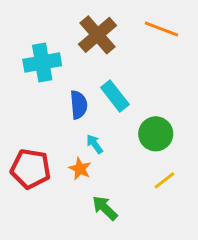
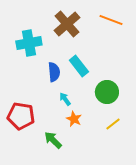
orange star: (80, 169) -> (74, 119), moved
green arrow: (105, 208) -> (53, 140), moved

